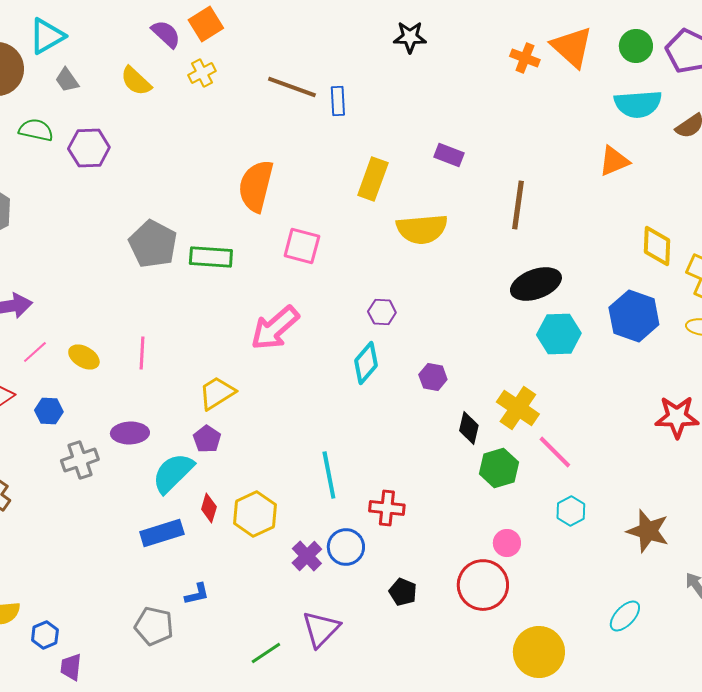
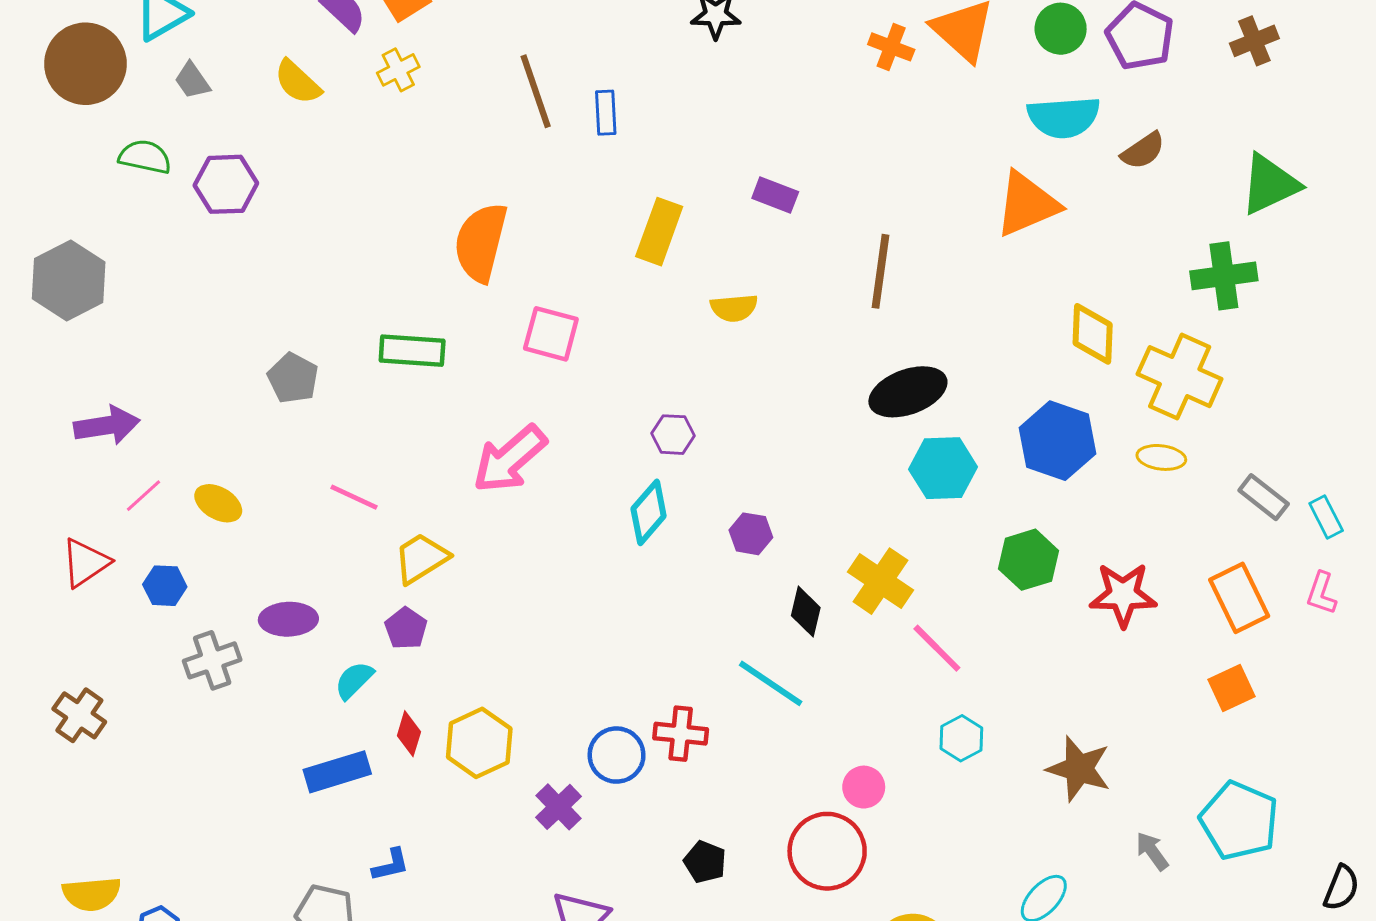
brown line: (292, 87) -> (536, 91), turned 51
orange triangle: (614, 161) -> (1027, 204), size x1.4
yellow semicircle: (422, 229) -> (734, 308), size x0.6
gray pentagon: (153, 244) -> (293, 378), moved, size x0.7
pink line: (142, 353) -> (354, 497), moved, turned -68
green hexagon: (499, 468) -> (1029, 560), moved
cyan semicircle: (173, 473) -> (354, 680), size x0.6
cyan line: (329, 475) -> (771, 683), moved, turned -45
blue circle: (346, 547) -> (617, 755), moved

